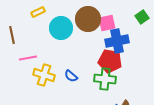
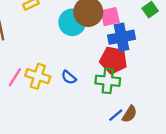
cyan circle: (61, 28) -> (72, 22), moved
pink line: (28, 58) -> (15, 77), moved, turned -48

